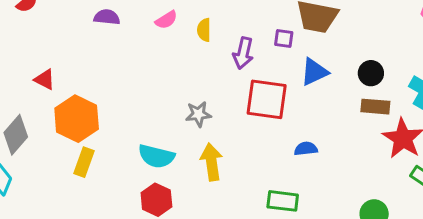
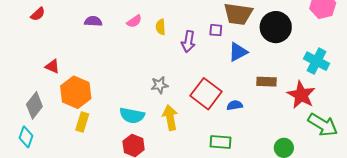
black circle: (371, 73) -> (276, 27), moved, size x1.8
red square: (267, 99) -> (206, 94), moved, turned 32
brown rectangle: (375, 107) -> (266, 82), moved

